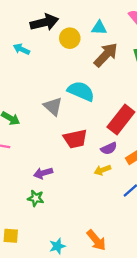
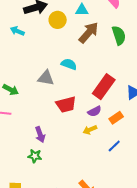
cyan semicircle: (81, 91) -> (69, 64), size x0.7
gray triangle: (53, 106) -> (46, 78), turned -30
purple arrow: (43, 173) -> (40, 135), turned -91

